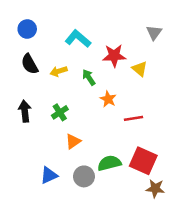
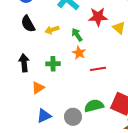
orange star: (108, 99) -> (79, 53), moved
green cross: (60, 112) -> (53, 64), turned 32
red line: (134, 118) -> (98, 69), moved
orange triangle: (73, 141) -> (38, 88), moved

